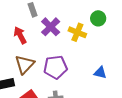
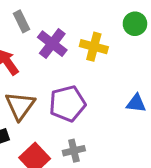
green circle: (98, 18) -> (135, 24), moved

